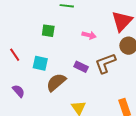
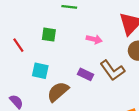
red line: (15, 55) -> (18, 45), moved
brown L-shape: (105, 63) -> (112, 70), turned -105

